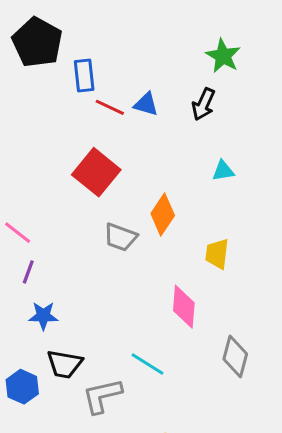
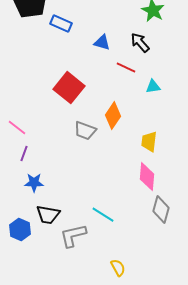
blue rectangle: (84, 76) -> (61, 24), turned -60
black arrow: (203, 104) -> (140, 43), turned 115
red line: (110, 107) -> (126, 68), moved
pink diamond: (184, 307) -> (147, 177), moved

